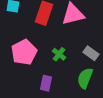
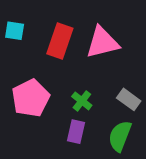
purple rectangle: (46, 83) -> (76, 132), moved

